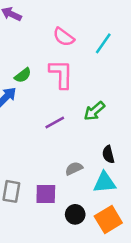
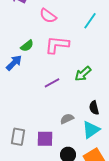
pink semicircle: (64, 37) -> (48, 16), moved
pink L-shape: (61, 74) -> (57, 45), turned -85
cyan triangle: (105, 182) -> (91, 130), turned -30

